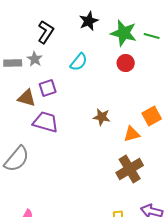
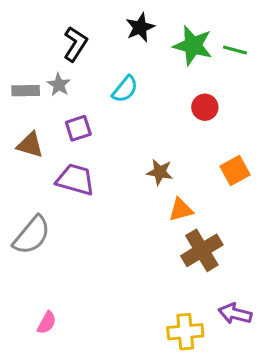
red circle: (126, 63) -> (205, 107), moved
brown triangle: (27, 98) -> (30, 145), moved
orange triangle: (132, 134) -> (181, 210), moved

